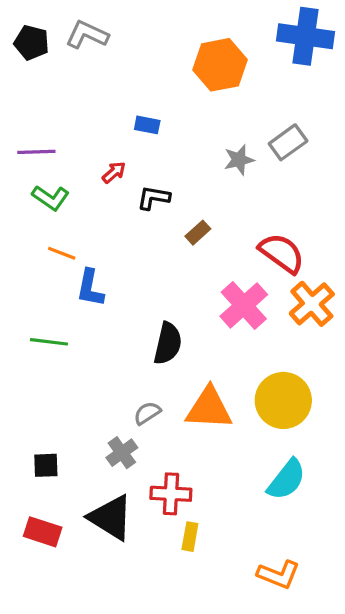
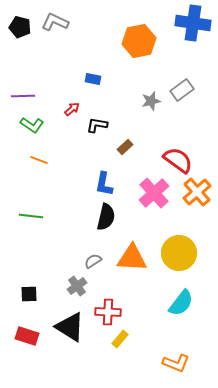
blue L-shape: (90, 288) -> (104, 184), moved
yellow rectangle: (190, 537) -> (120, 339), turned 30

